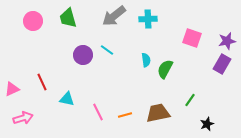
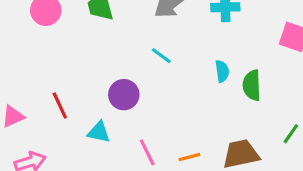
purple circle: (83, 55) -> (124, 95), moved
green semicircle: (165, 69) -> (252, 85), turned -30

